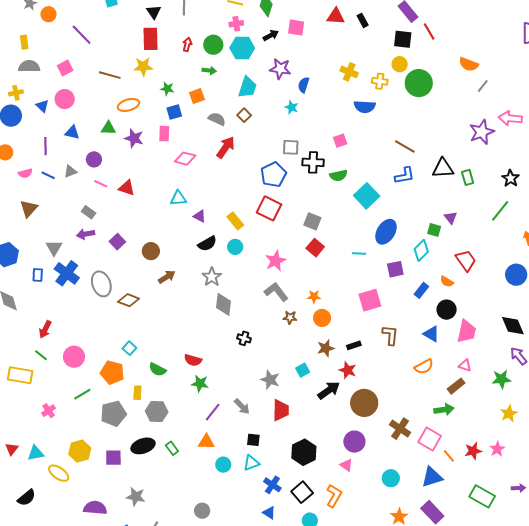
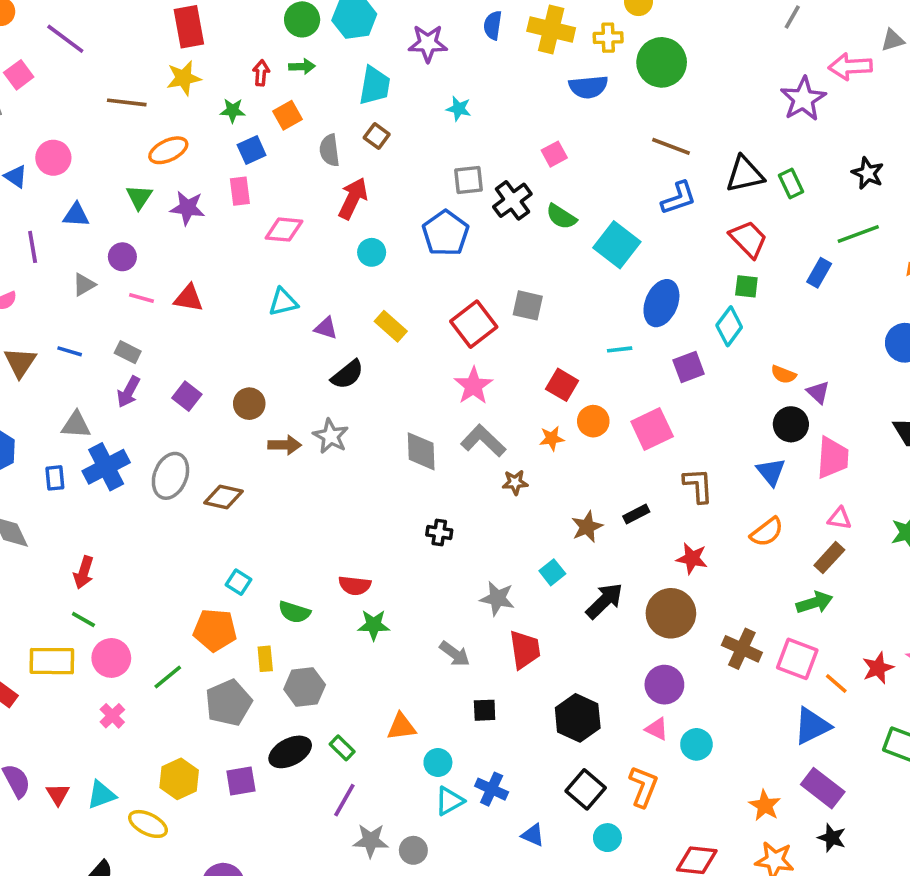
red arrow: (187, 45) -> (261, 73), moved
pink square: (65, 68) -> (19, 75), moved
yellow cross: (349, 72) -> (551, 30), size x1.4
green circle: (419, 83) -> (662, 62), moved
blue semicircle: (304, 85) -> (493, 25), moved
gray semicircle: (217, 119) -> (329, 150), turned -114
green triangle: (108, 128) -> (139, 197), turned -49
black cross: (313, 162) -> (512, 200), turned -30
blue line: (48, 175) -> (70, 351), moved
green semicircle: (338, 176) -> (561, 217), turned 54
red square: (269, 208) -> (474, 324), moved, turned 35
green line: (500, 211) -> (858, 234), turned 40
purple triangle: (451, 218) -> (818, 392), moved
purple arrow: (86, 234) -> (128, 392), turned -42
cyan circle: (235, 247) -> (372, 252), moved
gray triangle: (54, 248) -> (76, 425), turned -48
red square: (315, 248) -> (562, 385), moved
red trapezoid: (466, 260) -> (748, 239), moved
blue cross: (67, 273) -> (106, 467), turned 35
brown arrow: (167, 277) -> (285, 445), turned 42
gray star: (212, 277) -> (331, 436), moved
gray ellipse: (101, 284) -> (170, 476), turned 50
blue rectangle: (421, 290) -> (819, 273), moved
gray diamond: (224, 304) -> (421, 451), moved
orange circle: (322, 318) -> (593, 421), moved
blue triangle: (431, 334) -> (771, 472), turned 30
pink circle: (74, 357) -> (111, 658), moved
red star: (348, 370) -> (692, 558), moved
purple line: (213, 412) -> (344, 800), moved
cyan triangle: (251, 463) -> (449, 801), moved
cyan circle: (391, 478) -> (696, 744), moved
blue cross: (272, 485) -> (492, 789), moved
gray star: (136, 497) -> (371, 841), moved

